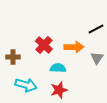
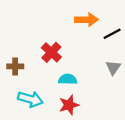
orange arrow: (74, 47) -> (86, 20), moved

